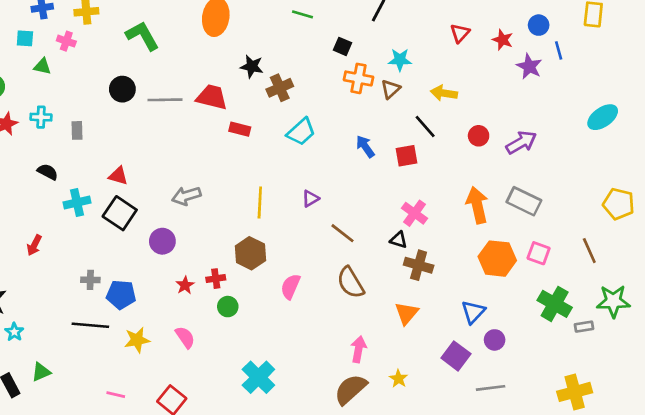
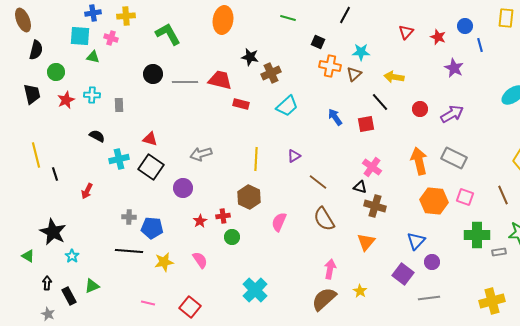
cyan square: (25, 38) -> (80, 36), size x1.5
purple star: (529, 66) -> (454, 68), moved
green cross: (555, 304) -> (477, 235), turned -30

